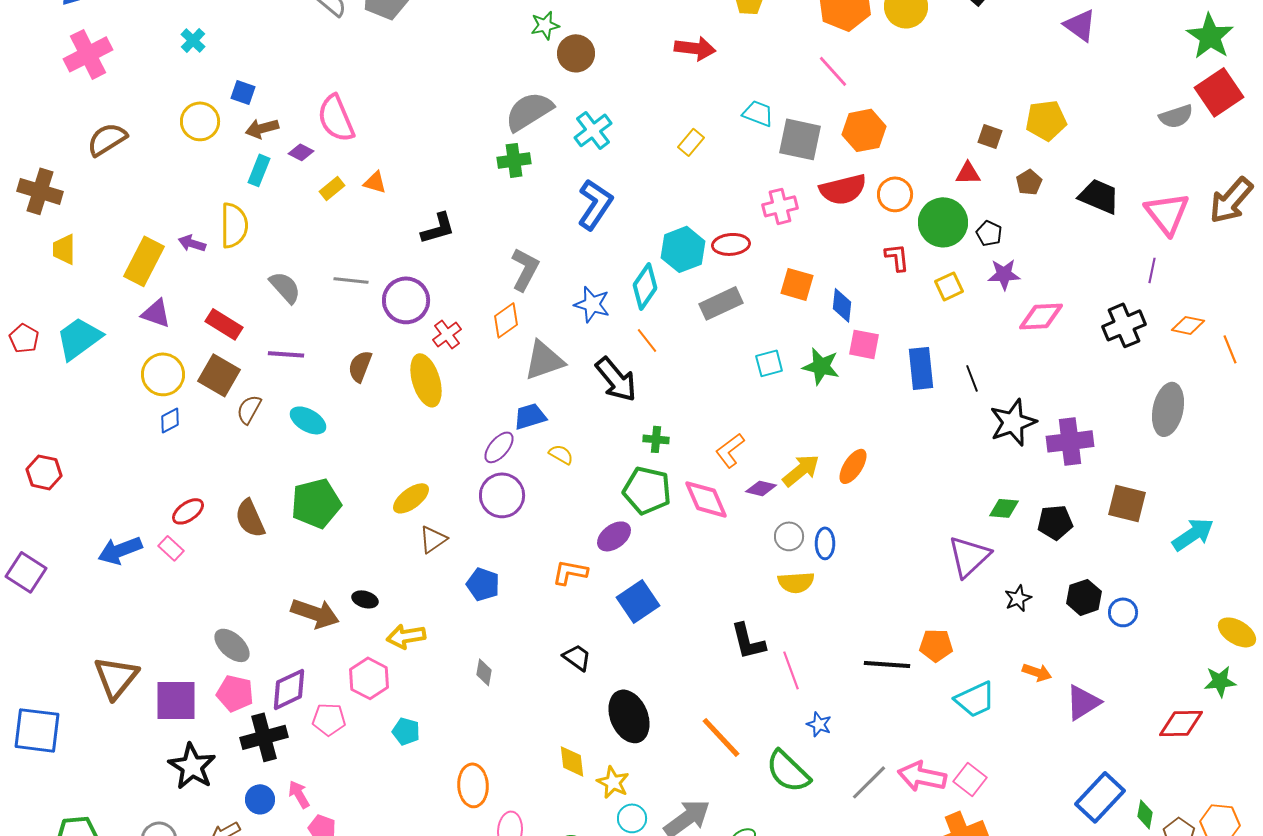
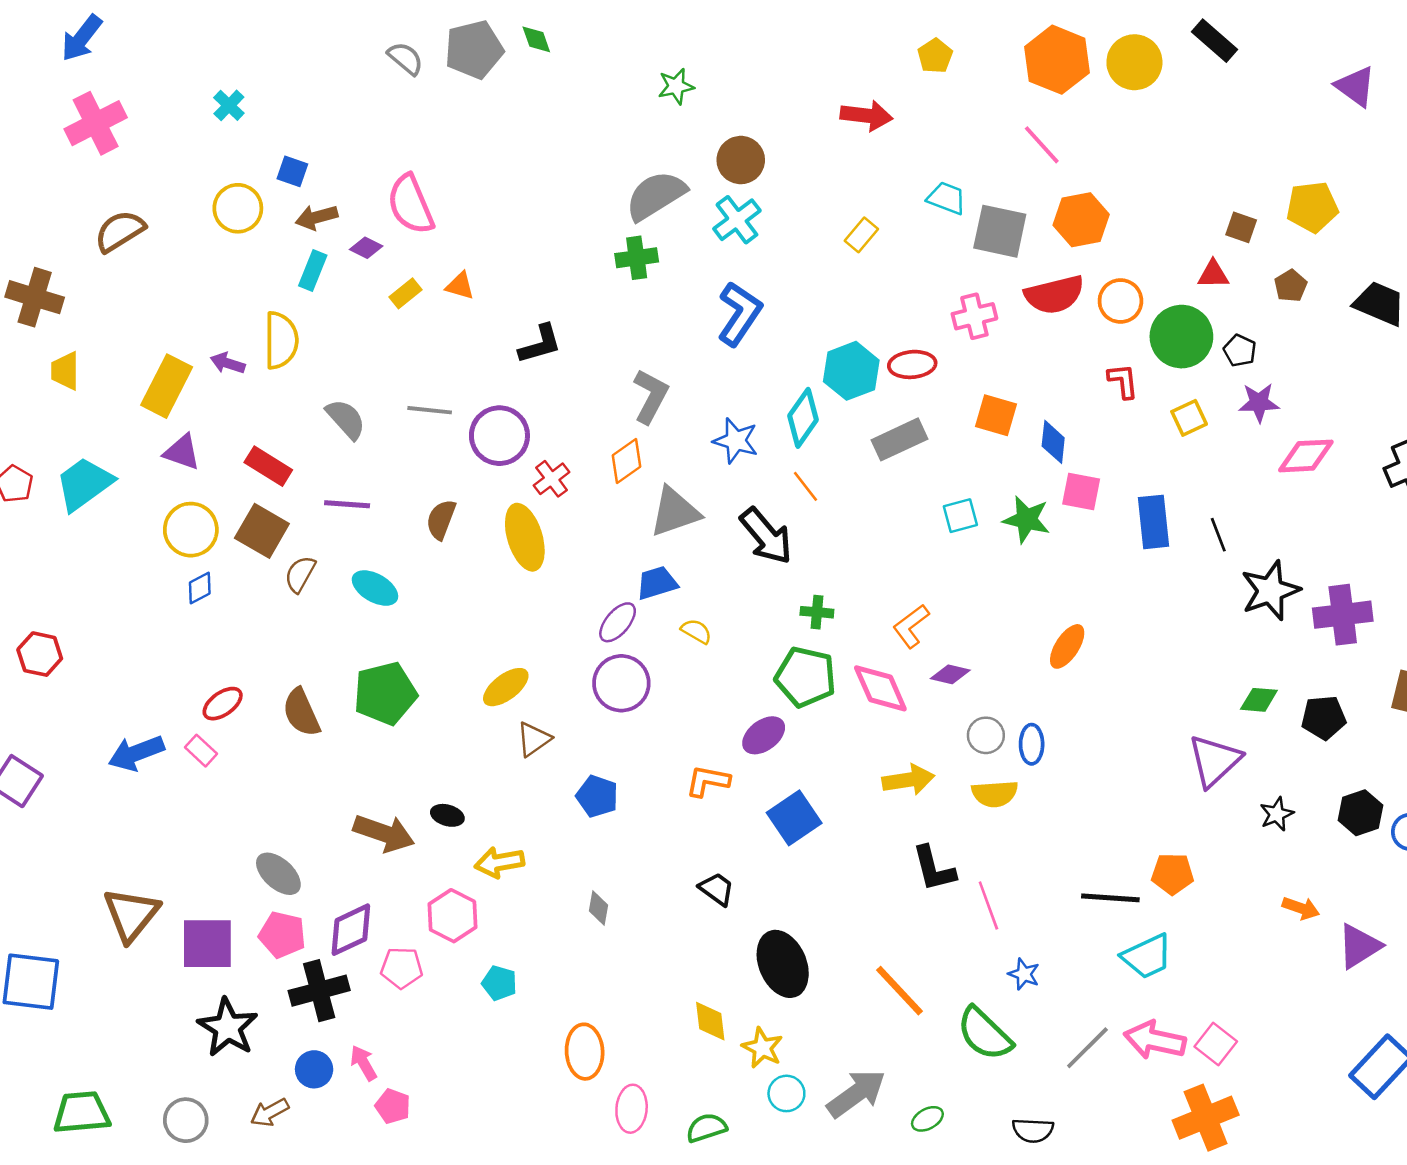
brown circle: (576, 53) -> (741, 160), moved
yellow arrow: (801, 470) -> (908, 780), moved, turned 30
cyan trapezoid: (975, 699) -> (1147, 956), moved

